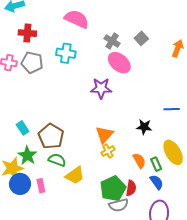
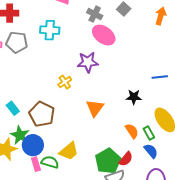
yellow cross: (108, 151) -> (65, 82), moved
green semicircle: (57, 160) -> (50, 162), moved
blue circle: (20, 184) -> (33, 145), moved
red semicircle: (131, 188) -> (126, 159), turned 35

